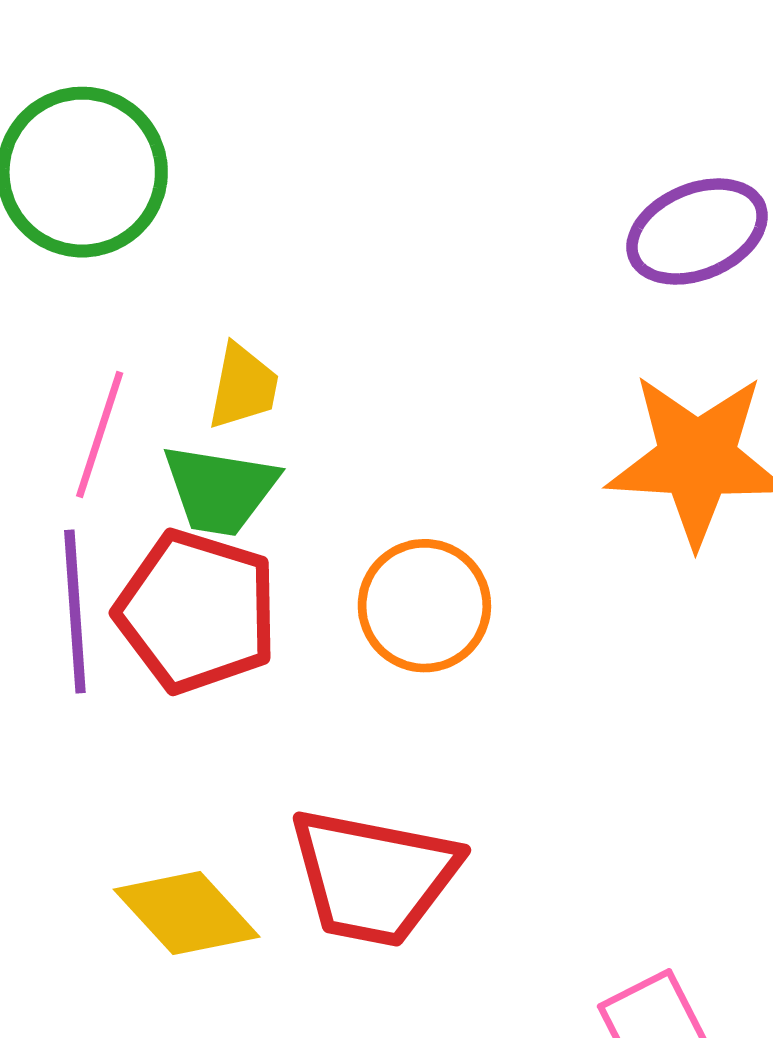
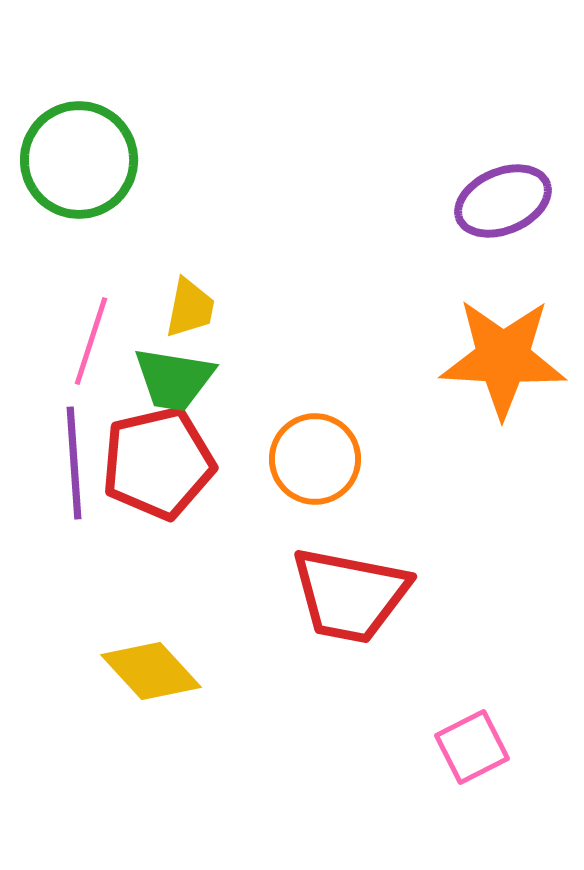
red pentagon: (197, 611) -> (158, 463), turned -30
red trapezoid: (374, 877) -> (350, 595), moved

